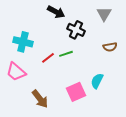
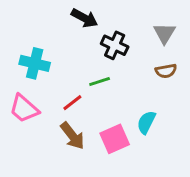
gray triangle: (104, 14) -> (164, 33), moved
red line: (48, 58) -> (72, 103), moved
brown arrow: (40, 99) -> (72, 136), moved

